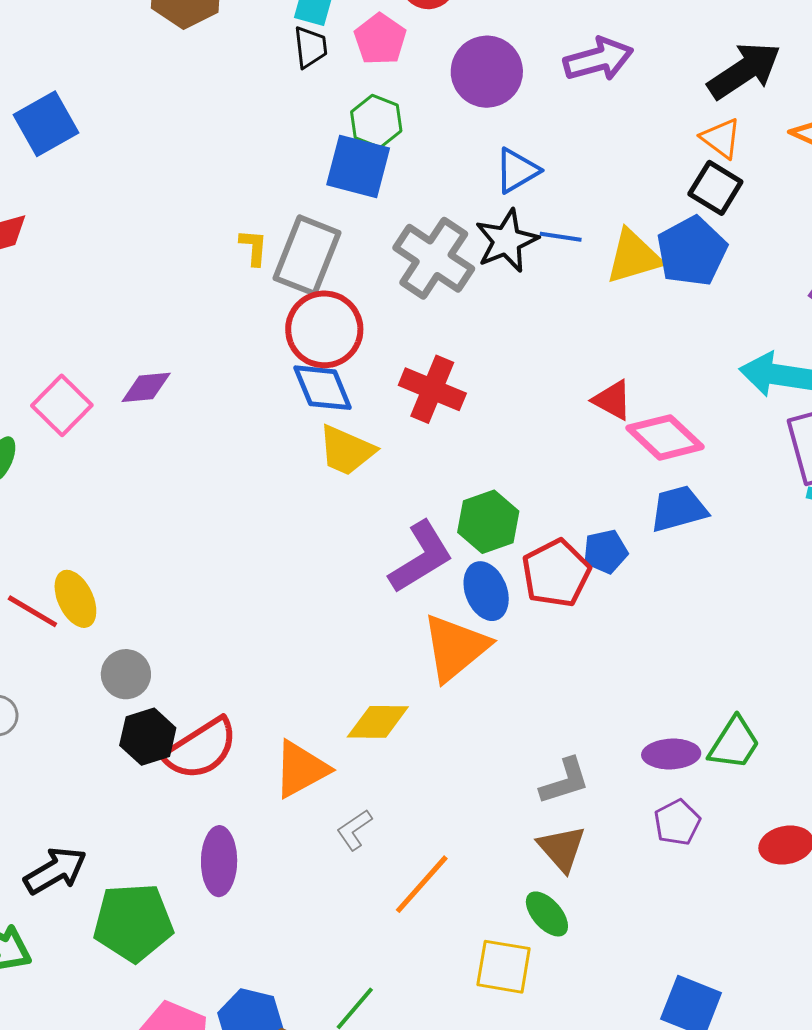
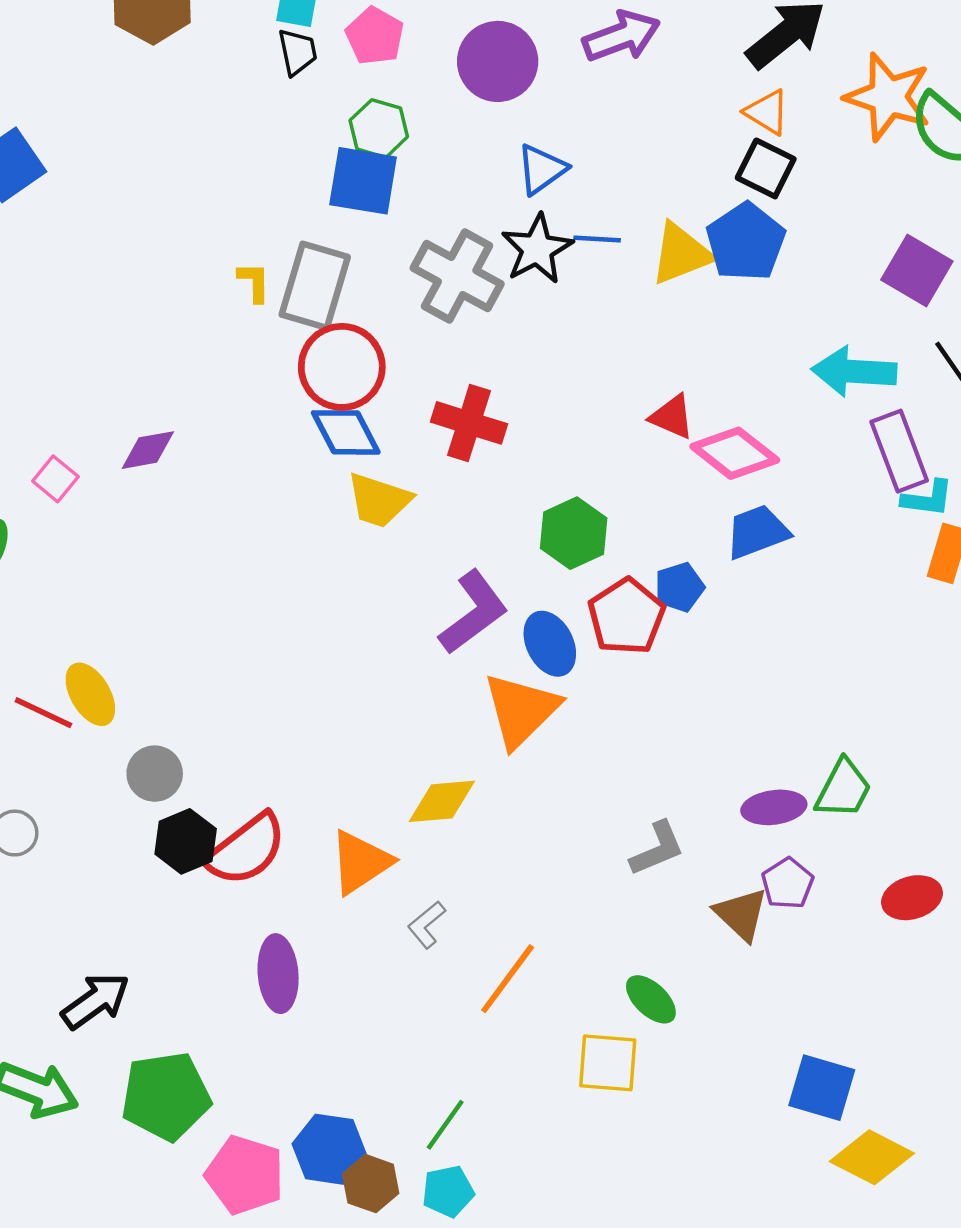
pink square: (62, 405) -> (55, 479), size x0.7
green hexagon: (488, 522) -> (574, 533), moved
brown triangle: (562, 848) -> (741, 914), moved
green pentagon: (133, 922) -> (166, 1096), moved

